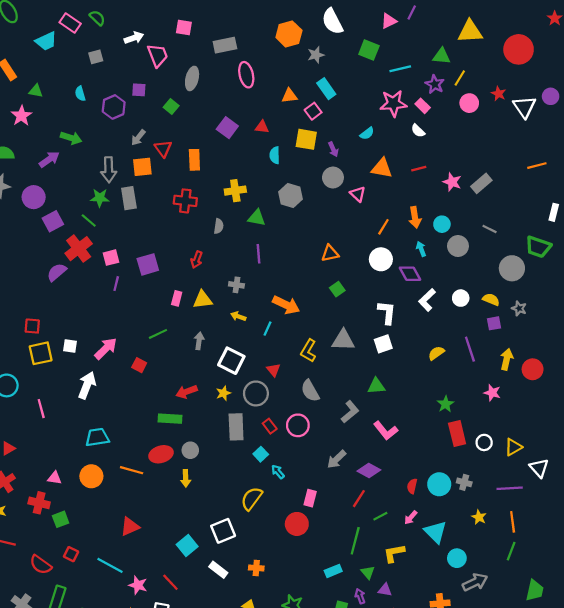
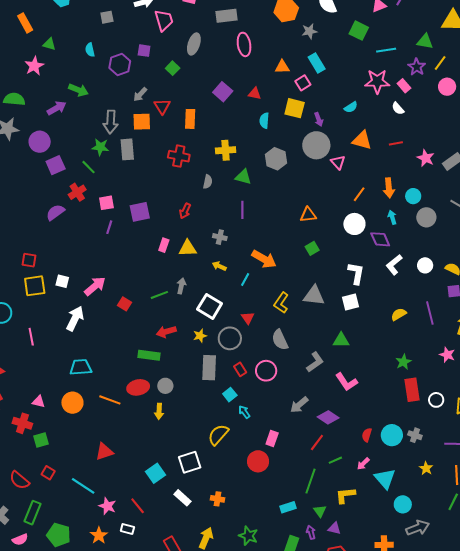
gray circle: (333, 178) -> (316, 145), size x1.4
red cross: (79, 249) -> (77, 192), size x0.7
green line: (158, 334) -> (159, 295), moved

